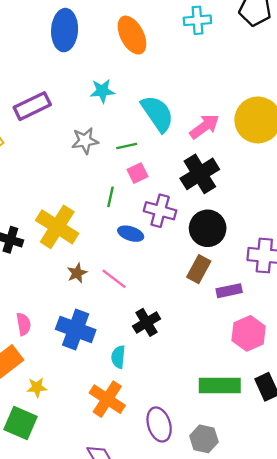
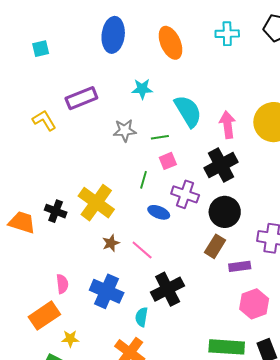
pink arrow: (204, 126) -> (228, 125), turned -64
black cross: (147, 322) -> (168, 289), size x1.4

